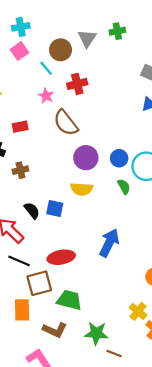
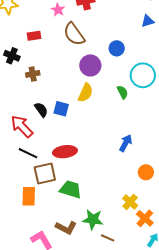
blue circle: (119, 158) -> (117, 48), moved
yellow semicircle: (82, 189) -> (85, 93), turned -72
blue arrow: (109, 243) -> (126, 143), moved, size x0.7
brown L-shape: (55, 330) -> (66, 228), moved

